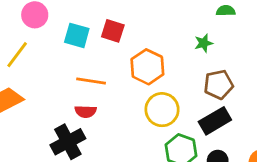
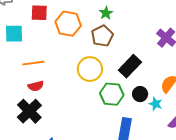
red square: (113, 31) -> (39, 13), moved
orange hexagon: (147, 67) -> (68, 24), moved
brown pentagon: (218, 85) -> (102, 36), moved

